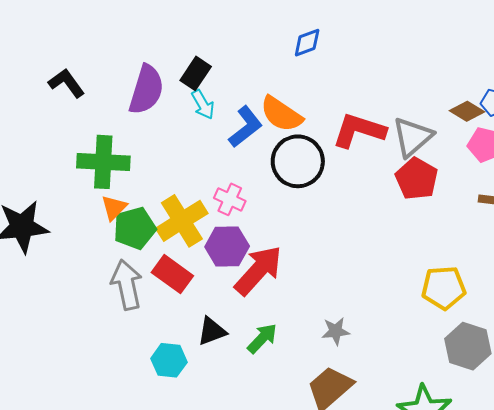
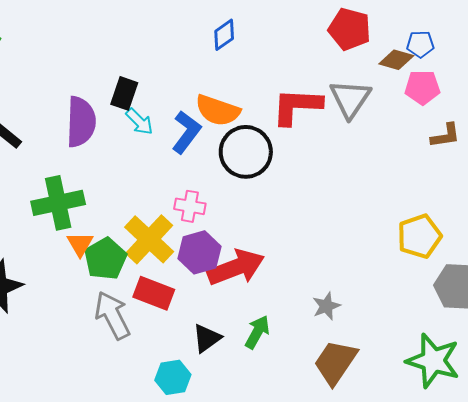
red pentagon: (417, 179) -> (349, 29), moved
red arrow: (258, 270) -> (236, 267), turned 42

